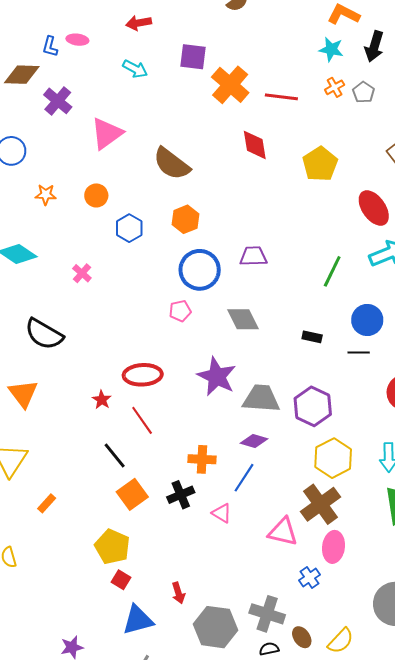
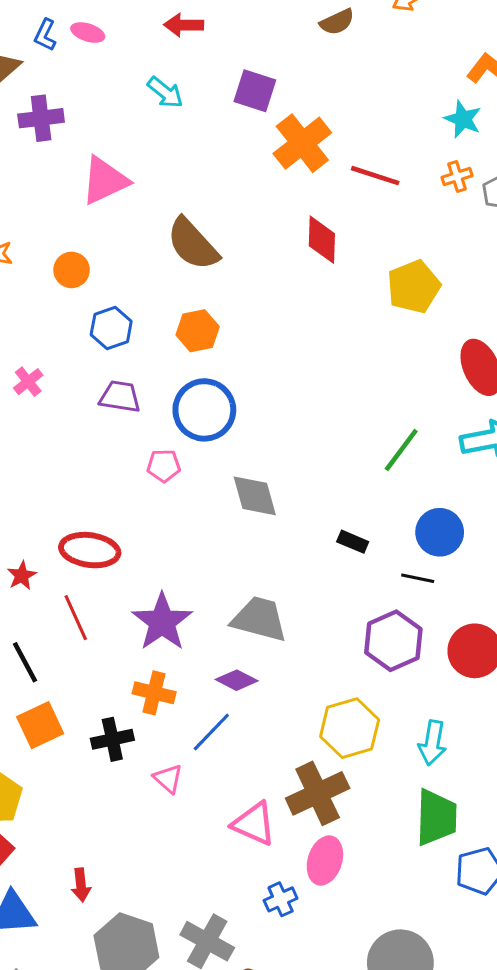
purple cross: (58, 101) -> (41, 118), turned 32
purple trapezoid: (253, 256) -> (120, 397), moved
purple star: (217, 377) -> (162, 622), moved
purple hexagon: (313, 406) -> (393, 641), moved

